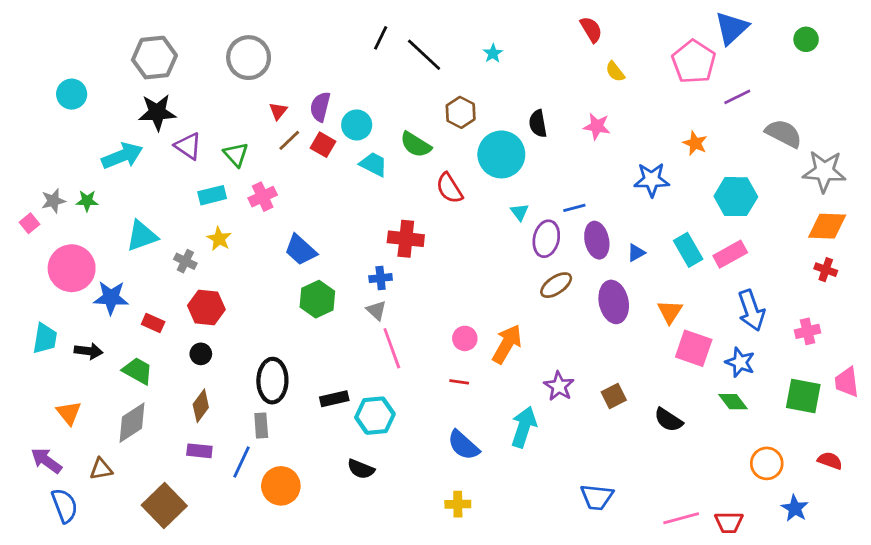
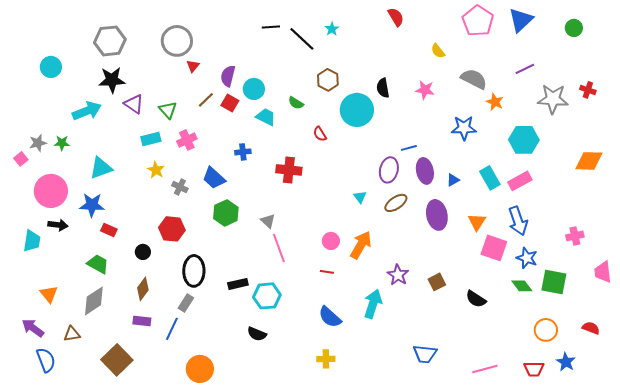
red semicircle: (591, 29) -> (396, 17), moved
black line: (381, 38) -> (271, 27), turned 60
cyan star: (493, 53) -> (332, 29), moved
pink pentagon: (694, 62) -> (478, 21), moved
red triangle: (278, 111) -> (193, 66), moved
gray semicircle: (784, 133) -> (474, 79), moved
green semicircle: (416, 145) -> (296, 103), size x0.7
gray star: (824, 171) -> (553, 99), moved
red semicircle: (449, 188) -> (320, 134), size x0.7
cyan triangle: (520, 212) -> (360, 197), moved
gray cross: (185, 261) -> (180, 187), moved
red cross: (826, 270) -> (588, 90), moved
blue cross: (381, 278) -> (243, 152), moved
blue star: (111, 298) -> (92, 205), moved
red hexagon: (206, 308) -> (172, 229), moved
blue arrow: (751, 310) -> (518, 221), moved
black arrow: (88, 351) -> (58, 225), moved
green square: (803, 396) -> (554, 282), moved
gray rectangle: (261, 425) -> (186, 303), turned 36
orange circle: (281, 486) -> (200, 369), moved
red trapezoid: (729, 522) -> (534, 369), moved

